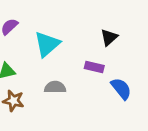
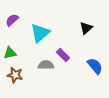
purple rectangle: (94, 67) -> (63, 55), moved, turned 32

